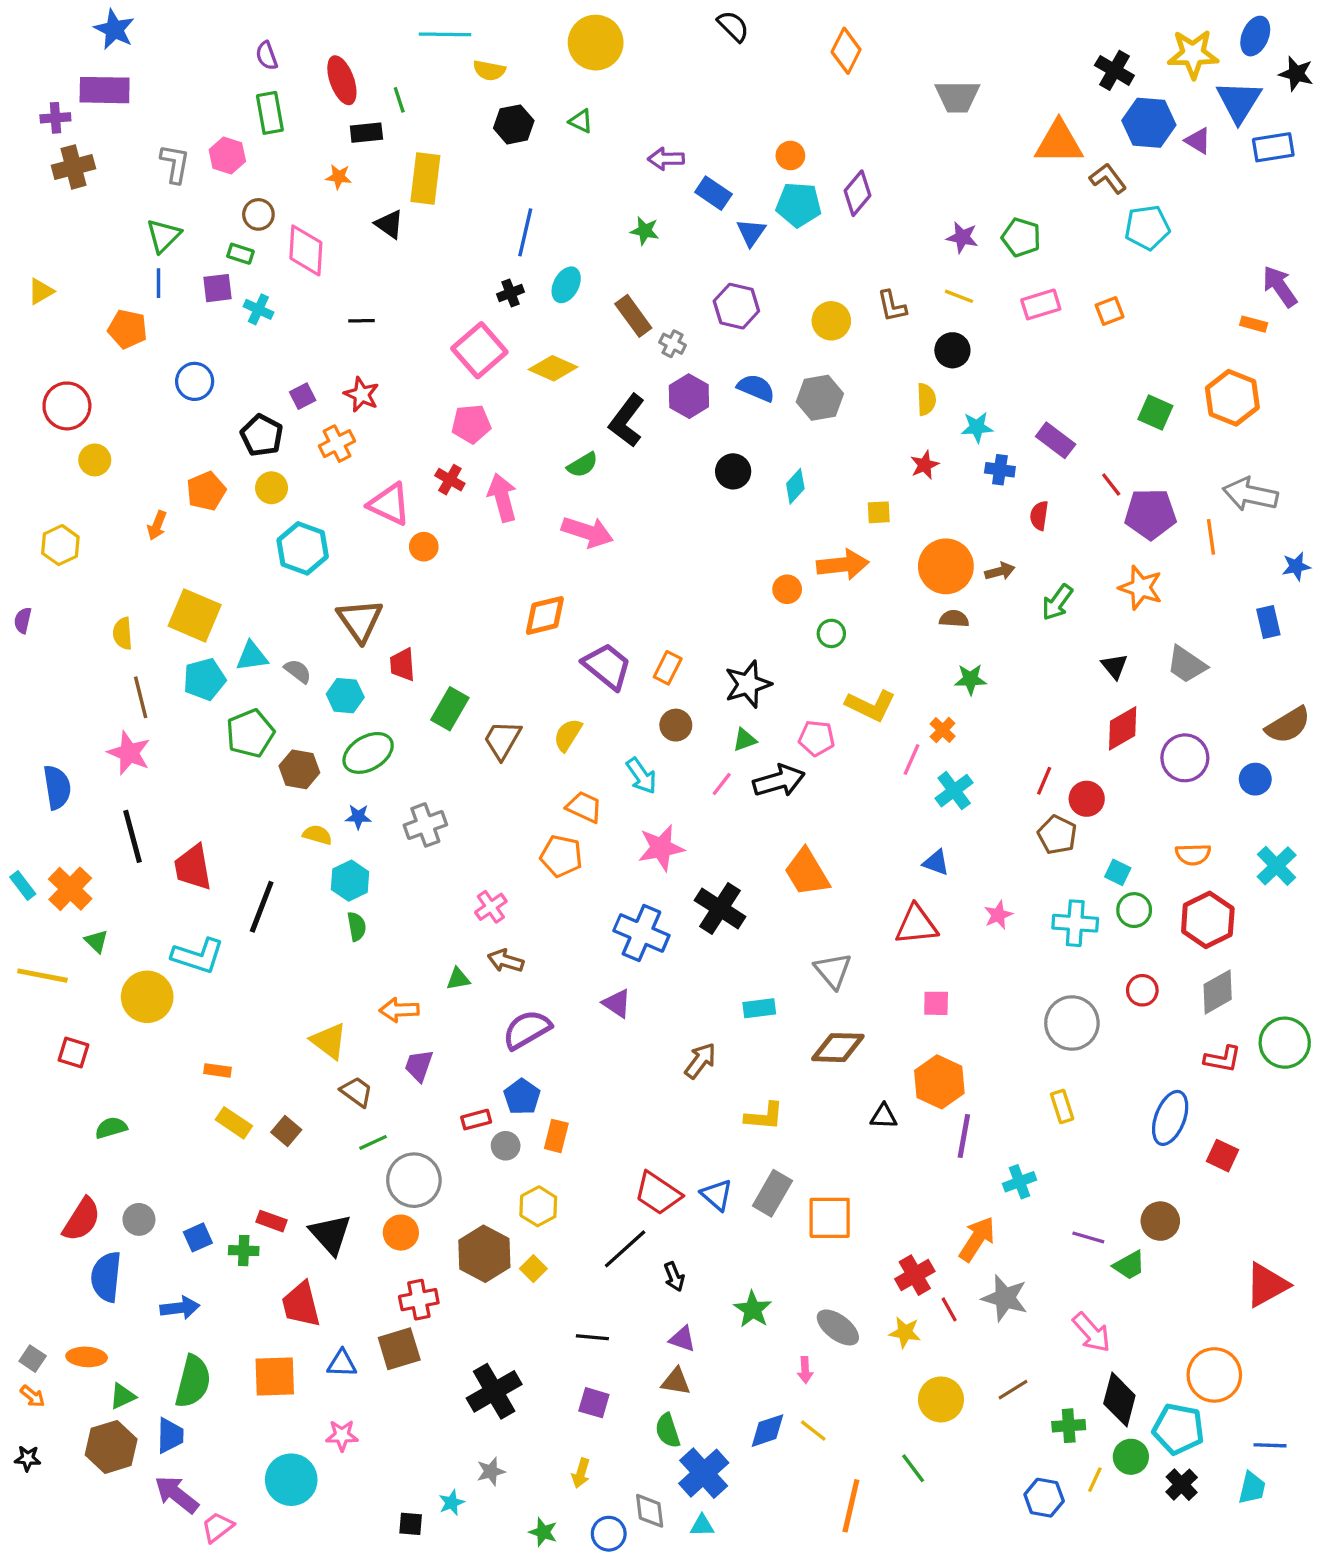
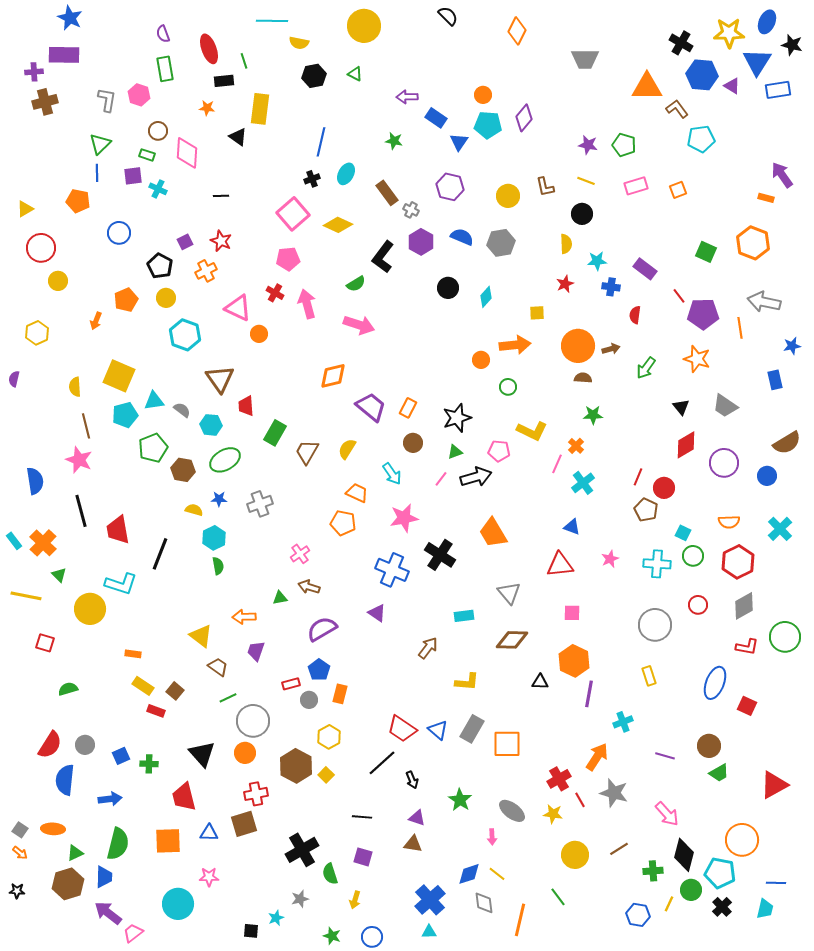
yellow triangle: (41, 291) -> (25, 209), moved
red rectangle: (272, 1221) -> (156, 711), moved
green trapezoid: (1129, 1265) -> (719, 773), moved
green semicircle: (668, 1431) -> (330, 874), moved
gray diamond: (650, 1511) -> (484, 903), moved

